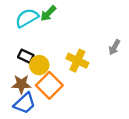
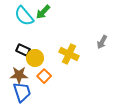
cyan semicircle: (27, 18) -> (24, 16), turned -100
orange square: (49, 85) -> (44, 76), size x0.6
blue trapezoid: (25, 103) -> (22, 92), turned -65

